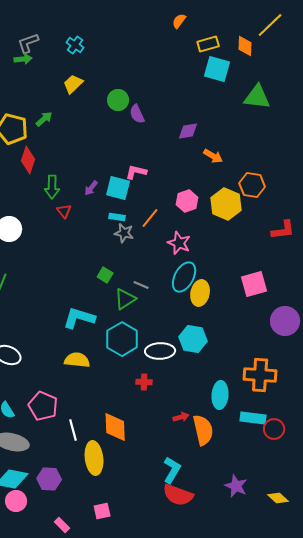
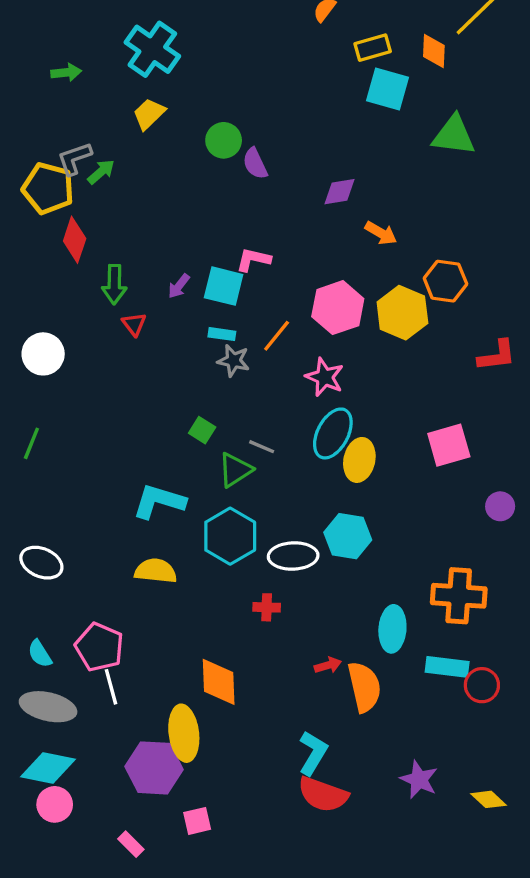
gray L-shape: (28, 43) -> (75, 159), moved
cyan cross: (75, 45) -> (152, 49), size x1.8
pink hexagon: (187, 201) -> (338, 308), size x1.4
purple circle: (285, 321) -> (500, 506), size x0.6
white line: (73, 430) -> (111, 687), moved
purple hexagon: (49, 479) -> (154, 768), moved, size x1.4

